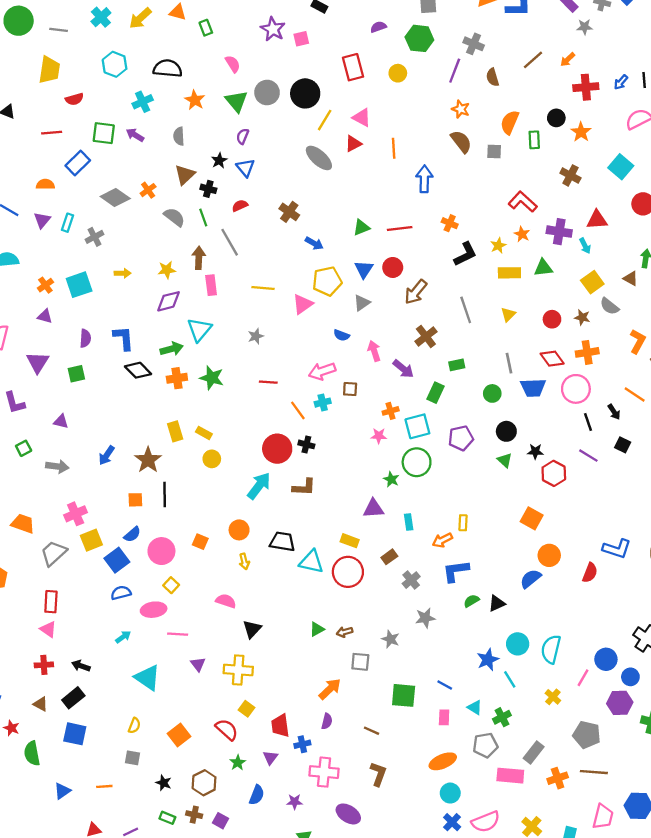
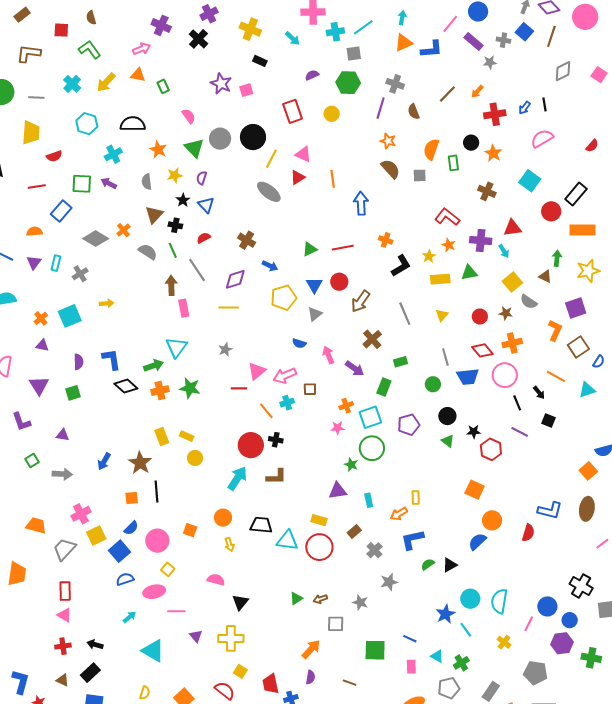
yellow star: (167, 270) -> (175, 175), moved
purple diamond: (168, 301) -> (235, 279), moved
pink triangle: (303, 304) -> (257, 371), moved

